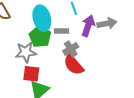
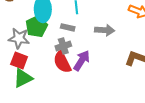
purple arrow: (88, 26) -> (82, 60), moved
gray rectangle: (61, 31) -> (68, 27), moved

